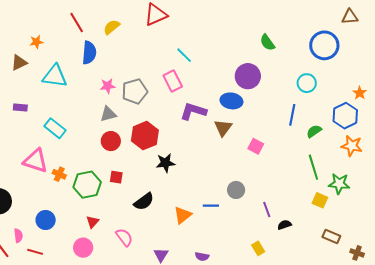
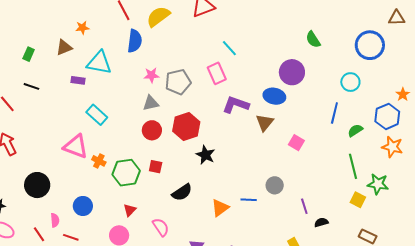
yellow semicircle: (112, 27) -> (158, 16), size x1.4
purple rectangle: (20, 108) -> (78, 80), moved
black star: (165, 163) -> (205, 155), turned 30

